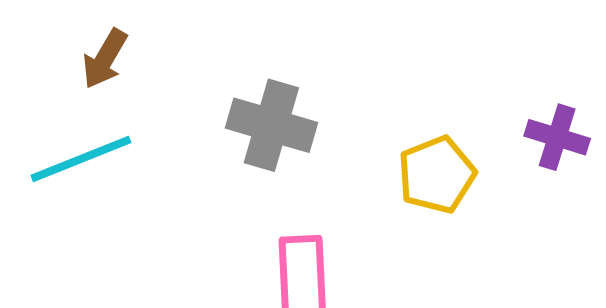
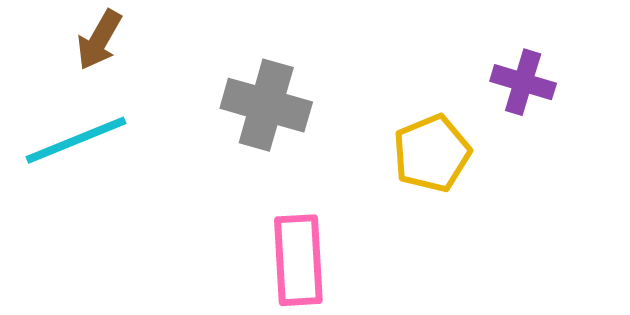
purple cross: (557, 137) -> (523, 82), moved

